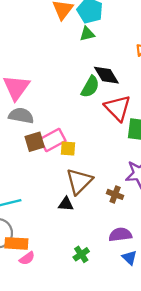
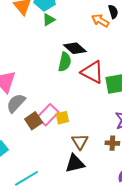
gray semicircle: (21, 116) -> (16, 103), turned -40
brown triangle: (79, 181) -> (80, 142), size x0.7
black triangle: (66, 204) -> (75, 163), size x1.5

